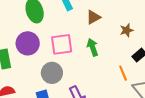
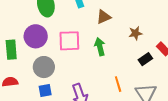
gray circle: (52, 73) -> (44, 67), moved
orange line: (123, 73) -> (118, 84), moved

